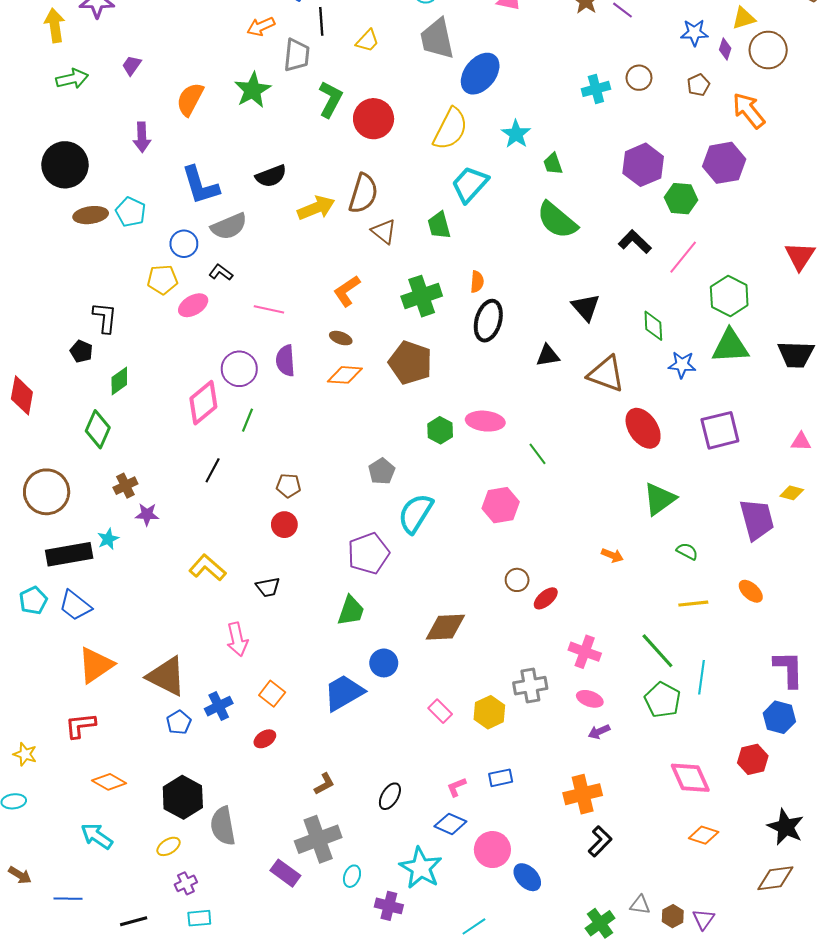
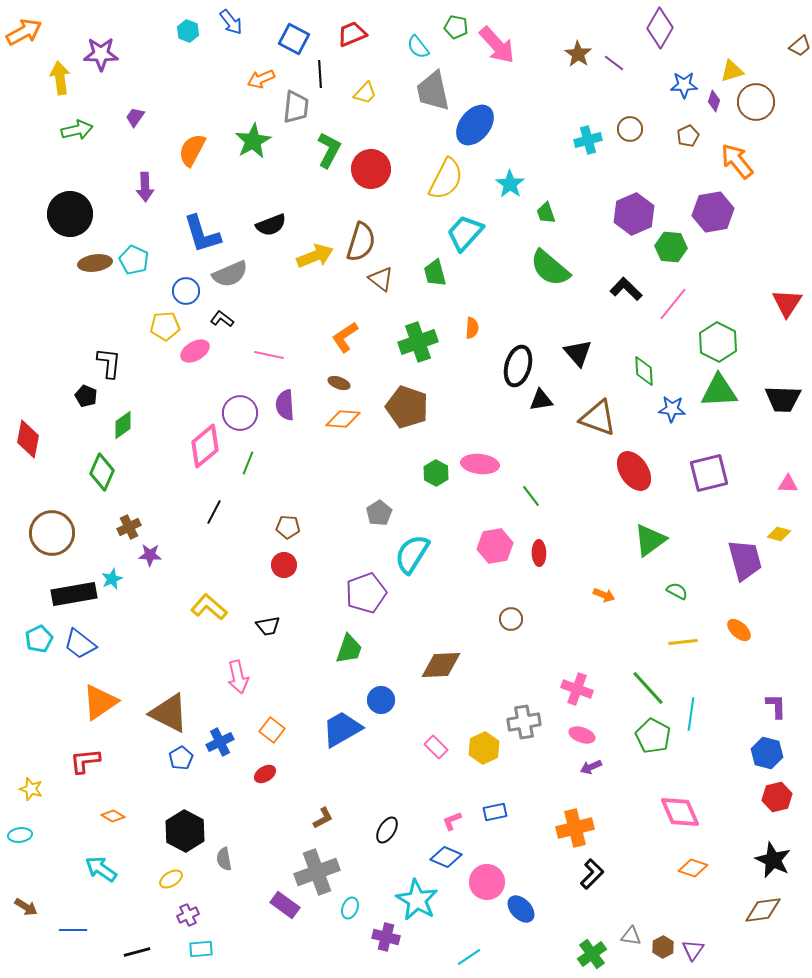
black ellipse: (488, 321) -> (518, 366), moved
red ellipse: (546, 598) -> (539, 553), moved, turned -50
purple L-shape: (789, 669) -> (776, 706), size x0.7
red hexagon: (753, 759) -> (777, 797), moved
orange diamond: (109, 782) -> (113, 816), size x0.7
gray semicircle: (223, 826) -> (224, 859), size x0.6

